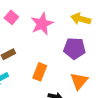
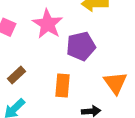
purple pentagon: (74, 48) -> (81, 46), moved

